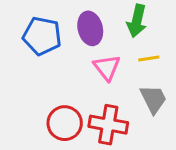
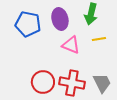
pink triangle: (107, 67) -> (71, 45), turned -30
gray trapezoid: (153, 99) -> (102, 83), moved

